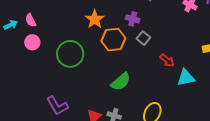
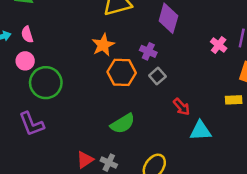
green circle: (70, 54) -> (46, 83), moved
purple L-shape: (57, 106) -> (31, 124), moved

